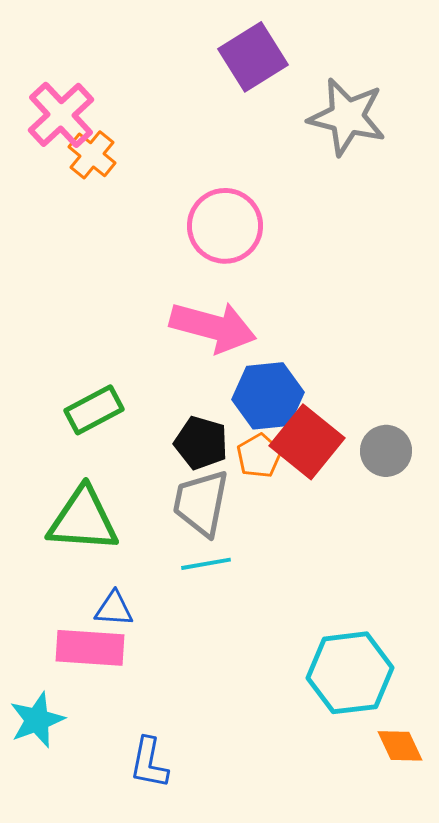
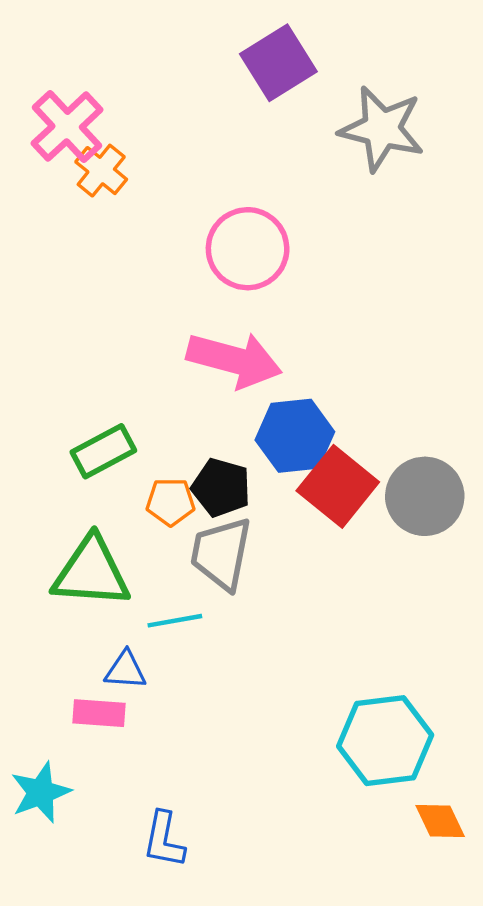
gray circle: (386, 451) -> (425, 496), size x1.4
orange pentagon: (259, 456) -> (171, 502), moved, turned 30
cyan line: (206, 564) -> (175, 621), moved
pink rectangle: (90, 648) -> (99, 713), size x0.7

